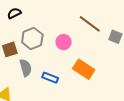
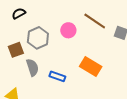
pink circle: (64, 42) -> (68, 30), moved

